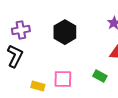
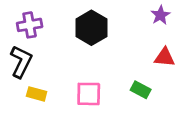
yellow rectangle: (38, 86) -> (37, 94), moved

